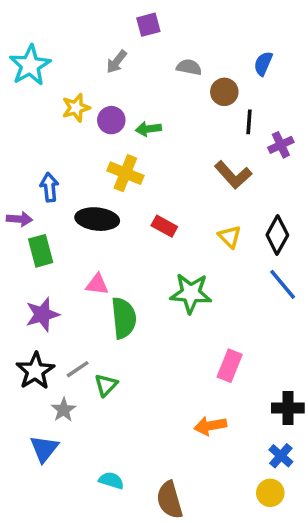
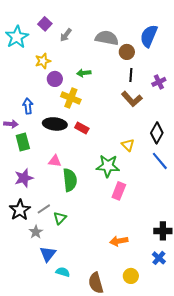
purple square: (148, 25) -> (45, 24), moved, turned -32
blue semicircle: (263, 64) -> (149, 36), size x1.6
gray semicircle: (189, 67) -> (107, 38), size x1.6
purple circle: (111, 120) -> (55, 79), moved
black line: (249, 122) -> (131, 75), moved
red rectangle: (164, 226) -> (82, 128), moved
yellow triangle: (230, 237) -> (128, 145), moved
pink rectangle: (230, 366) -> (119, 191), moved
blue triangle: (44, 449) -> (48, 254), moved
yellow circle: (270, 493) -> (131, 276), moved

